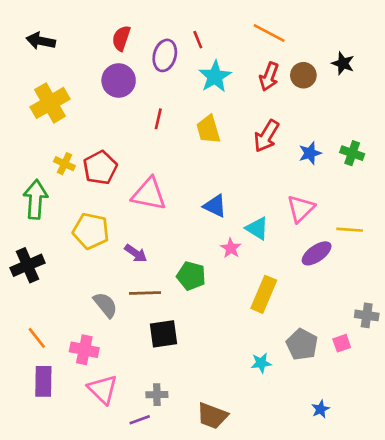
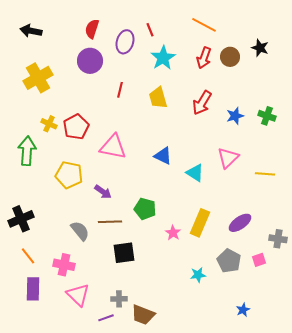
pink star: (231, 248) -> (173, 233), moved
purple ellipse: (317, 253) -> (240, 223), moved
black cross: (28, 265) -> (21, 219), moved
brown trapezoid: (212, 416) -> (143, 315), moved

